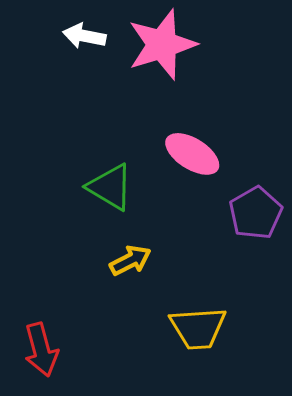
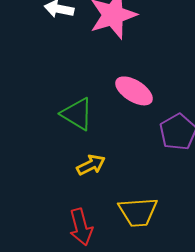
red arrow: (41, 350) -> (81, 227), moved

